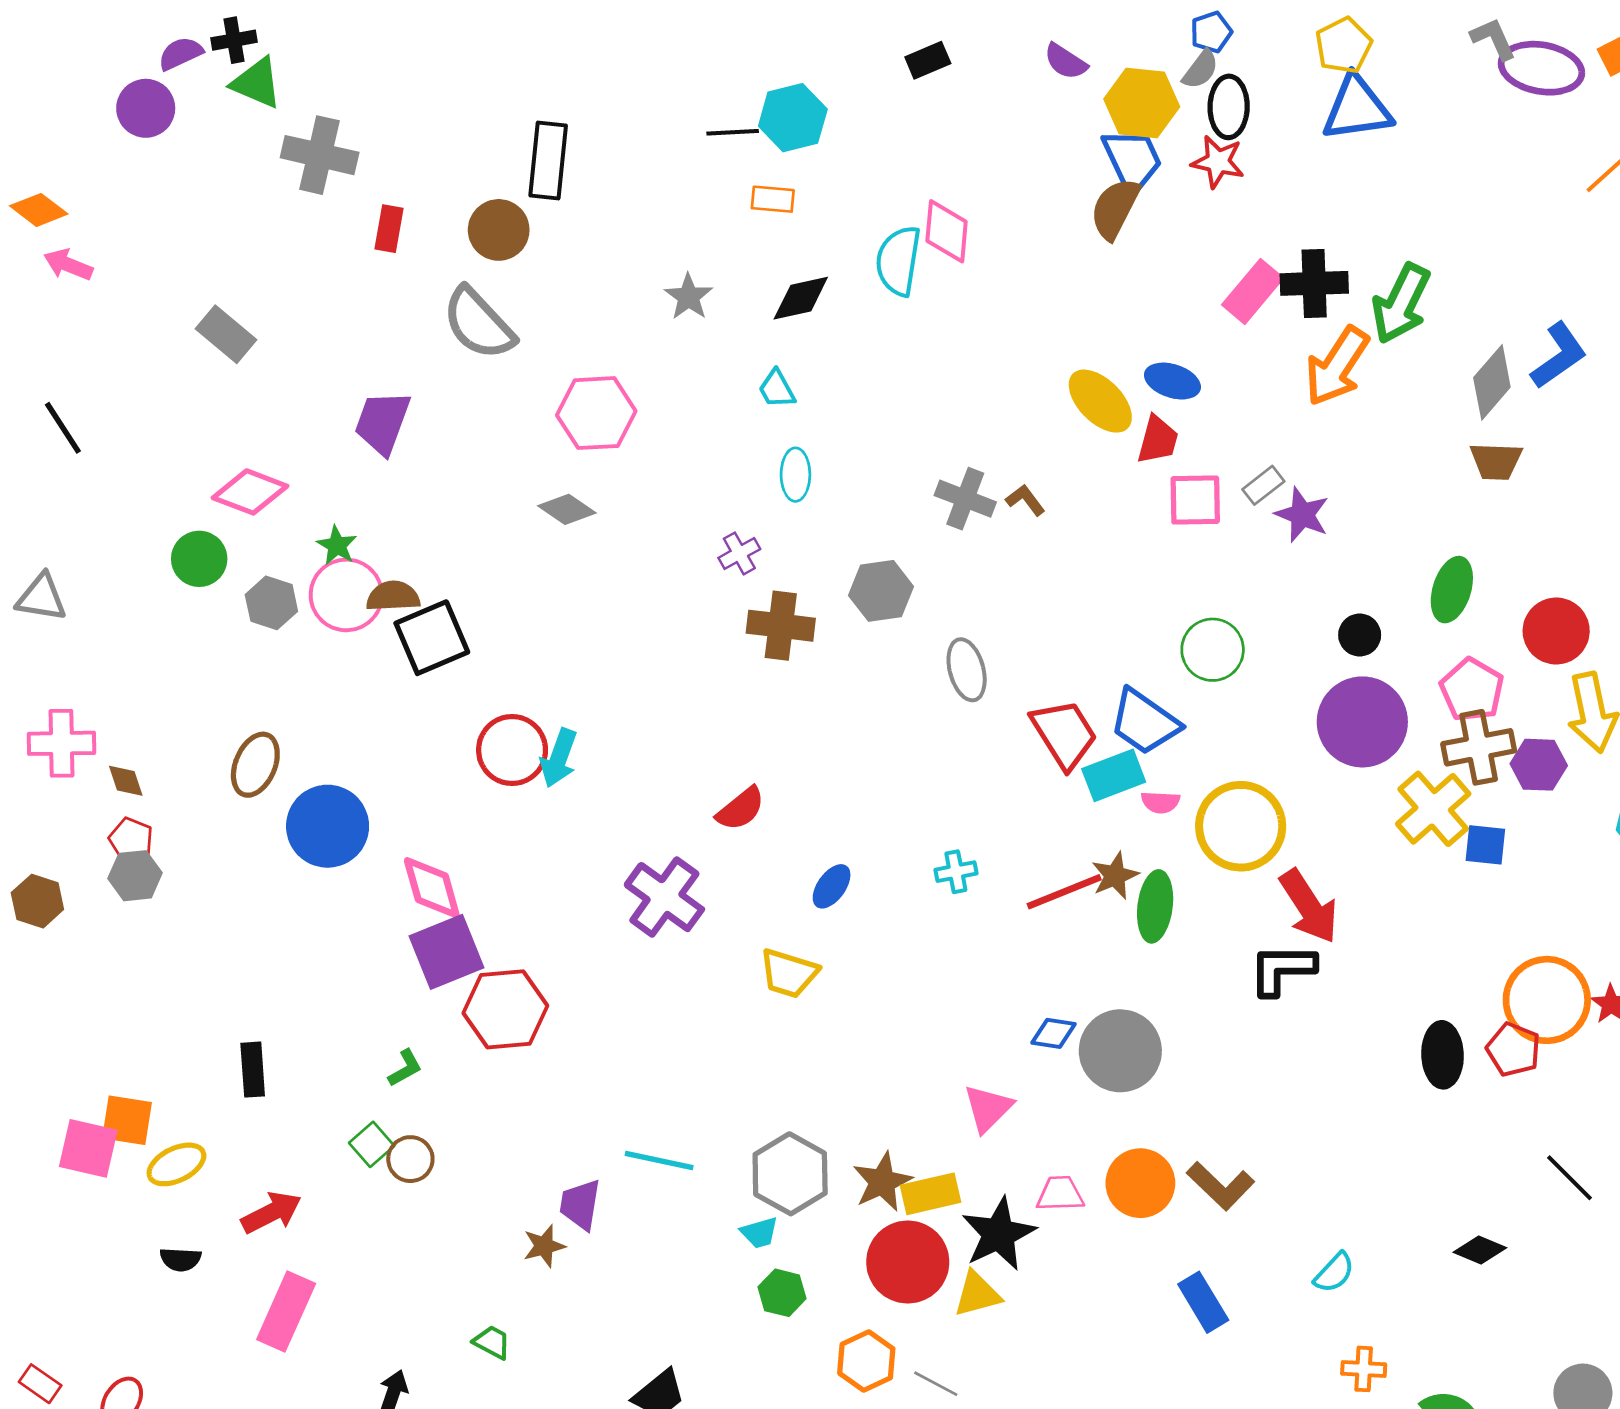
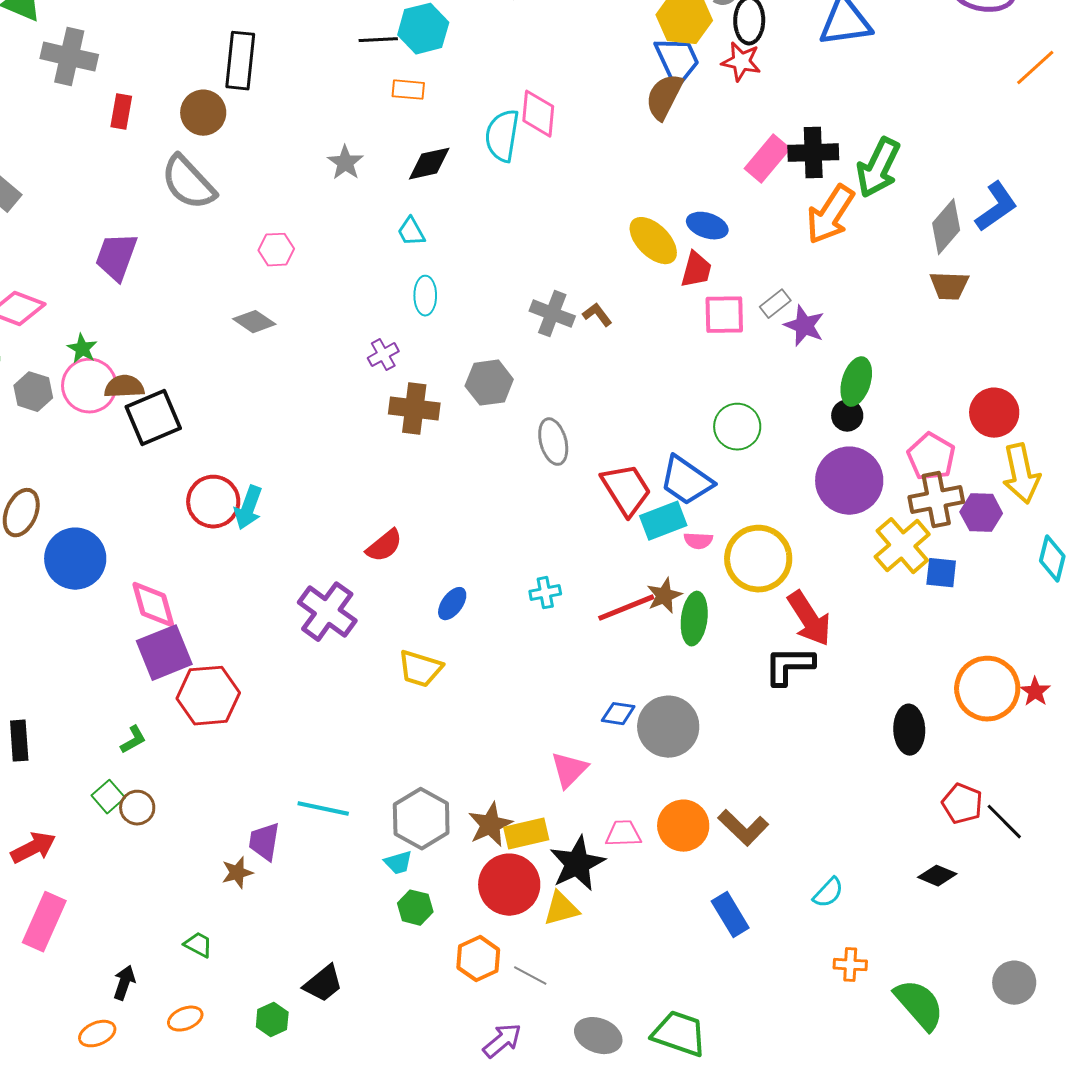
pink hexagon: (596, 413) -> (276, 250), size x0.6
green ellipse: (1452, 590) -> (856, 382), moved
red pentagon: (1513, 1049) -> (962, 804), moved

